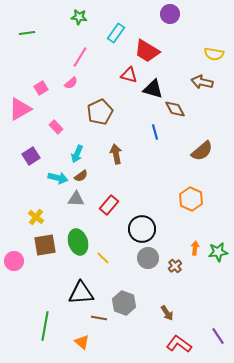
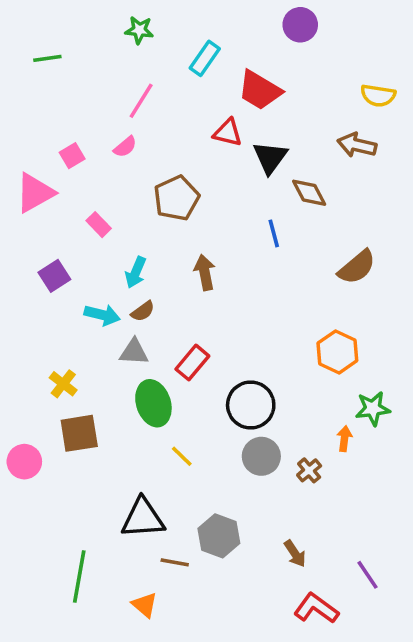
black triangle: (153, 89) -> (270, 157), turned 50
green ellipse: (78, 242) -> (153, 403), moved
green star: (218, 252) -> (373, 409), moved
purple line: (218, 336) -> (367, 575), moved

